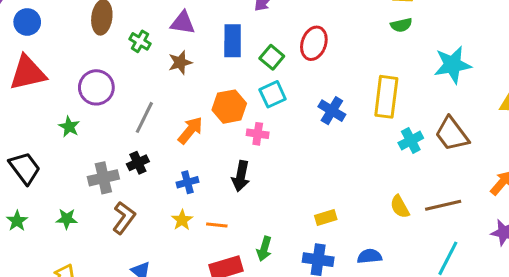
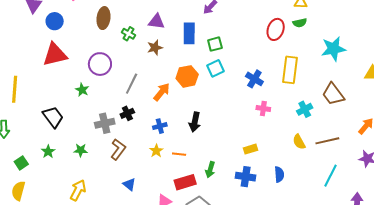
red ellipse: (314, 43) -> (276, 29), moved
green square: (272, 57) -> (215, 44), turned 35
pink cross: (258, 134) -> (263, 108), moved
cyan cross: (411, 140) -> (305, 109), moved
blue semicircle: (369, 256) -> (279, 174), turned 91

